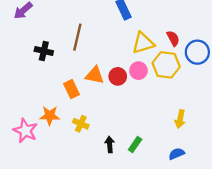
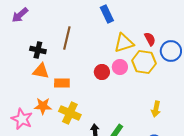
orange triangle: (95, 75) -> (41, 71), moved
orange rectangle: (72, 89) -> (62, 83), turned -63
yellow cross: (81, 124) -> (70, 113), size x1.5

